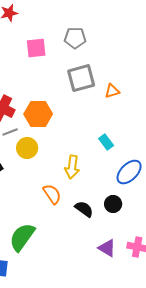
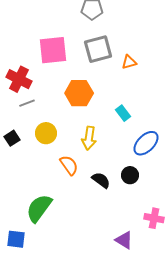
pink square: (36, 48) -> (53, 50), moved, size x1.4
orange hexagon: (38, 114) -> (79, 93), moved
yellow circle: (27, 148) -> (46, 133), moved
purple triangle: (107, 248) -> (124, 240), moved

